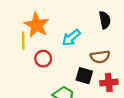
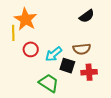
black semicircle: (105, 20) -> (87, 16), turned 63
cyan arrow: (71, 38) -> (54, 54), moved

